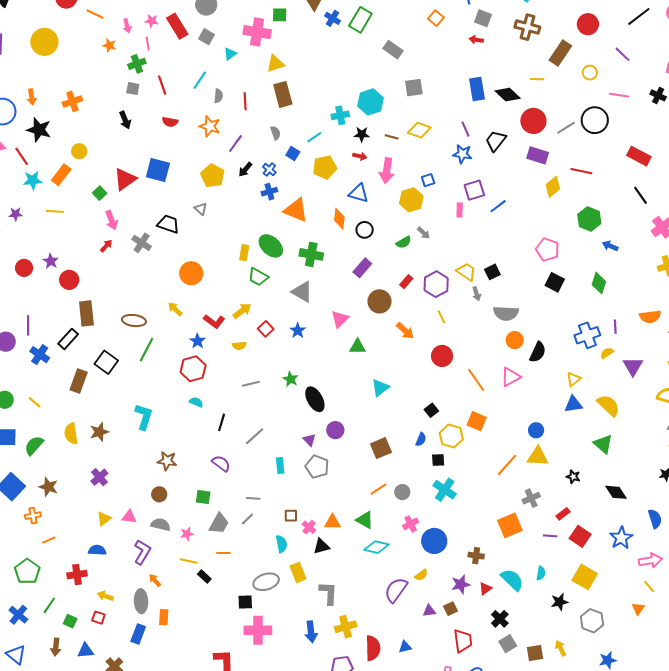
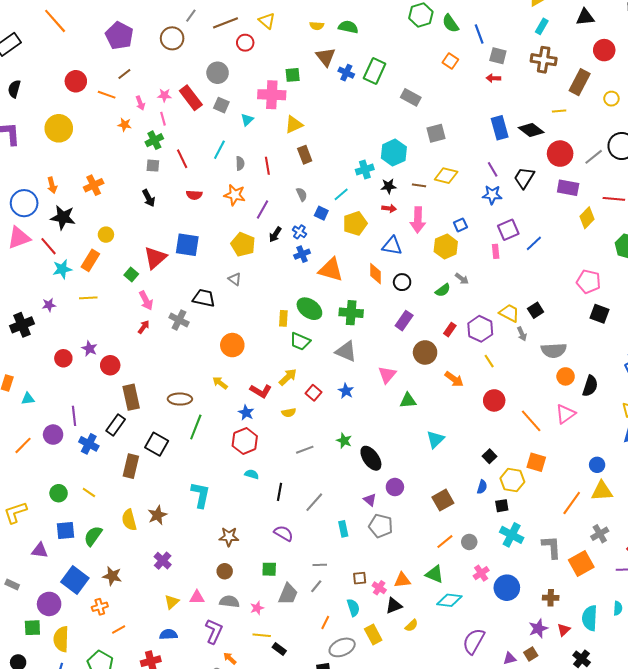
brown rectangle: (283, 94) -> (305, 155), size x0.7
orange line: (223, 553) -> (325, 623), moved, turned -56
yellow semicircle: (421, 575) -> (411, 625), moved
cyan semicircle: (512, 580) -> (590, 618), turned -125
gray L-shape: (328, 593) -> (551, 547), moved

